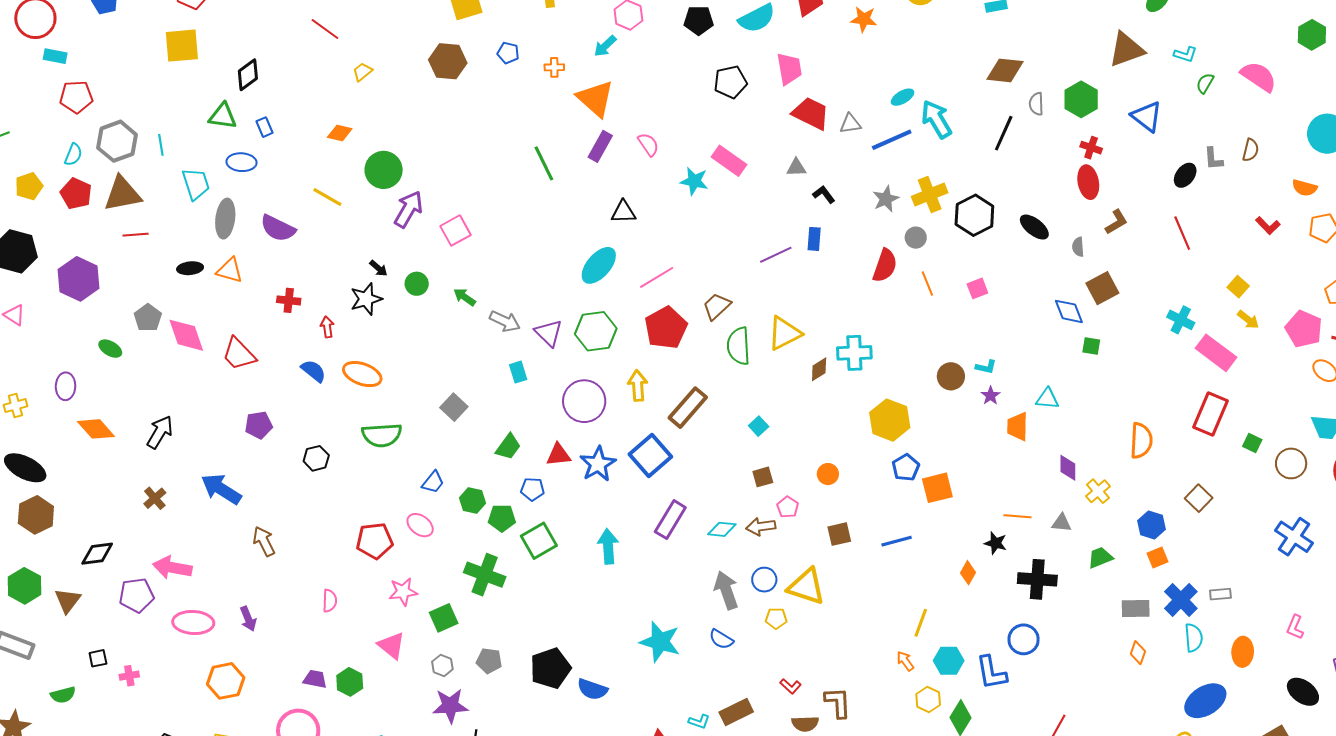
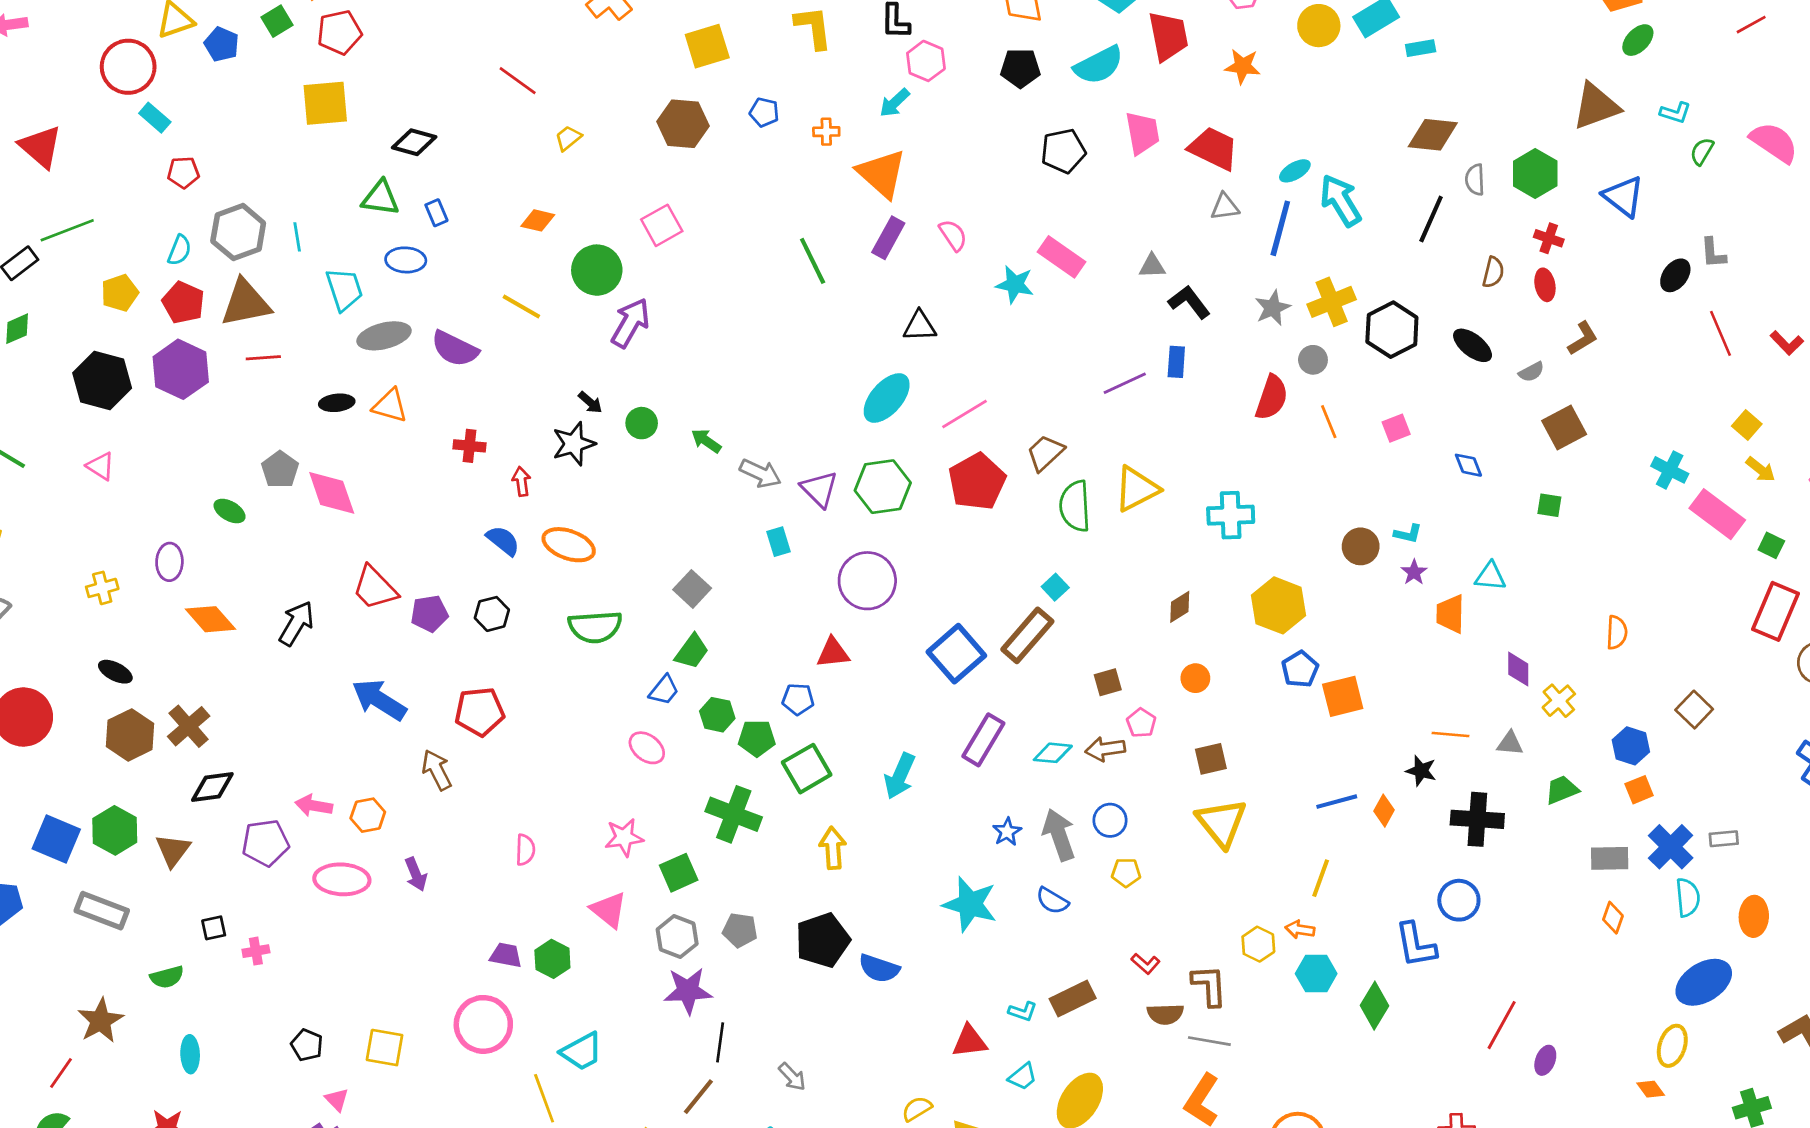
cyan rectangle: (55, 56) -> (155, 118), turned 30
black diamond: (248, 75) -> (414, 142), turned 52
red pentagon: (76, 97) -> (183, 172), size x0.7
red trapezoid: (811, 113) -> (1213, 148), moved
blue line: (892, 140) -> (1280, 228), turned -51
brown semicircle: (1251, 150) -> (1493, 272), moved
red ellipse: (1088, 182) -> (1545, 285), size x0.7
black L-shape: (824, 194) -> (1189, 302), size x1.4
gray ellipse: (225, 219) -> (384, 336), turned 69
pink square: (455, 231) -> (662, 225), moved
red line: (1182, 233) -> (1721, 333), moved
gray semicircle: (1078, 247) -> (1531, 372), turned -114
purple hexagon: (79, 279) -> (181, 369), moved
blue diamond: (1069, 311) -> (1468, 465), moved, size x0.7
red trapezoid: (239, 354) -> (375, 588), moved
brown diamond: (819, 369) -> (1180, 607), moved
yellow arrow: (638, 386) -> (833, 848), moved
brown rectangle: (688, 408) -> (1027, 635), moved
red rectangle: (1210, 414) -> (1775, 611), moved
cyan square: (759, 426) -> (1055, 587), moved
orange semicircle: (1141, 441) -> (1617, 632), size x0.7
green square: (1252, 443) -> (1771, 545), moved
green trapezoid: (508, 447) -> (692, 651), moved
black hexagon: (316, 458) -> (492, 614), moved
blue star: (598, 464) -> (1007, 832), moved, size x0.6
black ellipse: (25, 468) -> (115, 672), size x0.6
brown cross: (155, 498) -> (189, 726), moved, size x1.4
red pentagon: (375, 541) -> (480, 712), moved
blue line: (897, 541) -> (1337, 802), moved
cyan arrow: (608, 546) -> (900, 776), turned -152
pink arrow: (172, 568) -> (314, 806), size x0.7
yellow triangle: (806, 586) -> (1222, 823), moved, turned 33
orange arrow: (905, 661) -> (1300, 930), turned -45
cyan hexagon: (949, 661) -> (1316, 974), moved
gray hexagon: (442, 665) -> (677, 937), size x1.4
orange hexagon: (226, 681) -> (368, 815), moved, size x0.7
yellow hexagon: (928, 699) -> (1258, 944), moved

